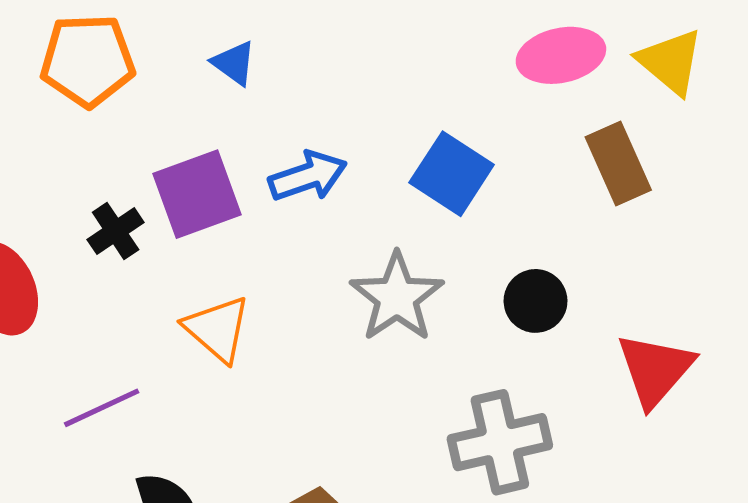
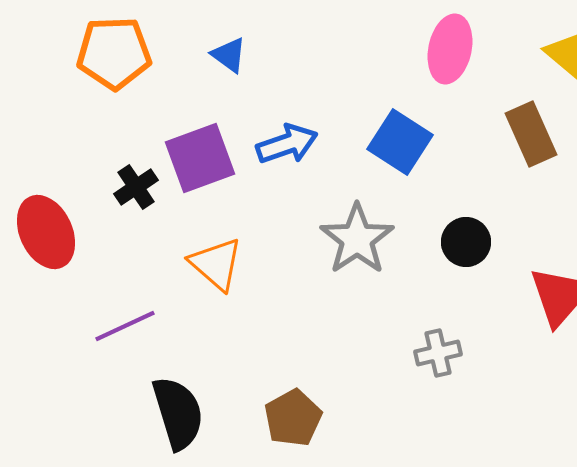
pink ellipse: (561, 55) -> (450, 49), moved, turned -66
gray cross: (500, 442) -> (438, 353), size x0.6

